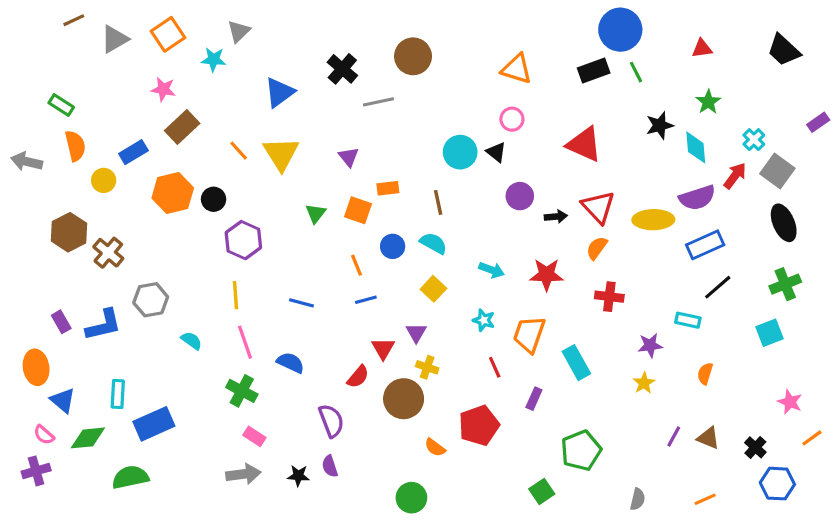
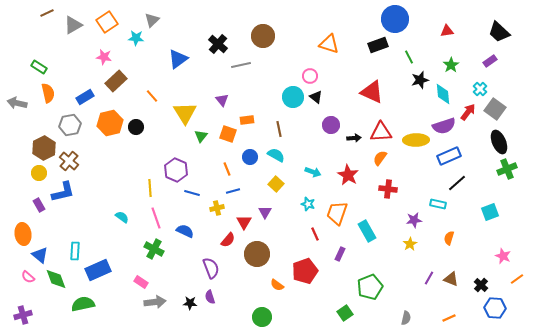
green line: (636, 72) -> (409, 57), moved
pink circle: (512, 119) -> (310, 76), moved
purple rectangle: (818, 122) -> (490, 61), moved
yellow triangle: (281, 154) -> (185, 113), moved
yellow circle: (104, 180) -> (39, 173), moved
red triangle: (598, 207) -> (381, 132), turned -50
purple hexagon: (243, 240) -> (176, 170), moved
red star: (547, 275) -> (348, 175), turned 30
green cross: (785, 284) -> (507, 169), moved
gray hexagon: (151, 300) -> (70, 125), moved
blue L-shape: (104, 325) -> (63, 192), moved
yellow cross: (427, 367) -> (217, 208), moved, turned -32
pink rectangle: (254, 436) -> (141, 282), moved
green diamond: (88, 438) -> (56, 279), turned 75
purple cross: (36, 471) -> (23, 315), moved

